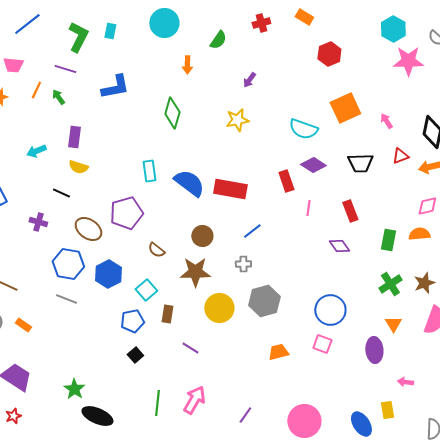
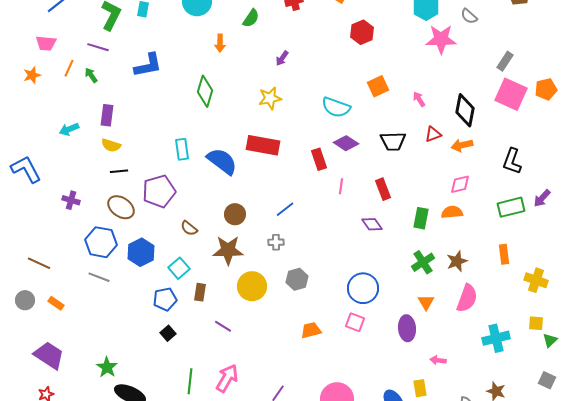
orange square: (345, 108) -> (378, 86), size x0.7
red rectangle: (230, 189) -> (263, 145), moved
black line: (61, 193) -> (119, 171), moved, turned -30
gray hexagon: (264, 301) -> (297, 279), size x0.7

